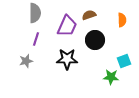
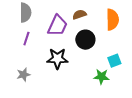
orange semicircle: (122, 20) -> (112, 20), size x1.5
gray star: (26, 61) -> (23, 75), moved

